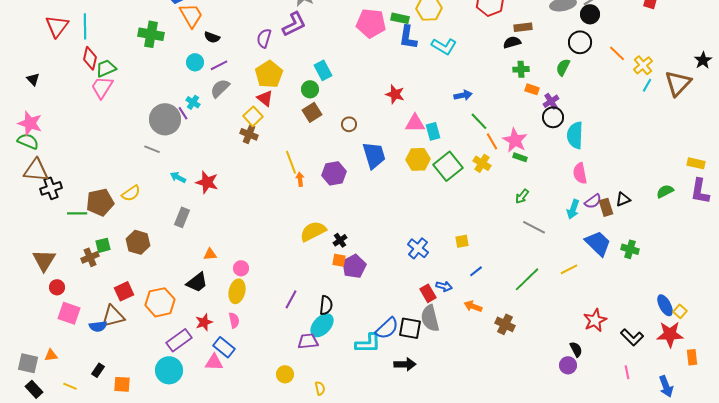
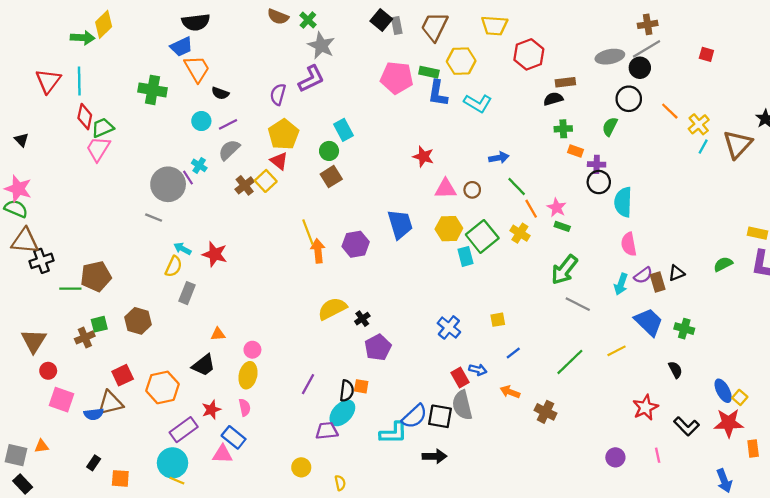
purple cross: (551, 101) -> (597, 164), turned 35
brown circle: (349, 124) -> (472, 190), moved
cyan rectangle: (433, 131) -> (466, 256), moved
brown cross: (249, 134) -> (245, 185), moved, turned 30
pink star: (515, 140) -> (557, 208), size x0.7
orange arrow: (300, 179) -> (318, 251), size x1.5
yellow semicircle: (131, 193) -> (174, 266), moved, turned -30
green arrow: (522, 196) -> (564, 270), size x1.8
orange square: (339, 260) -> (361, 386), moved
black semicircle: (576, 349) -> (675, 370), moved
pink line: (627, 372) -> (658, 455), moved
yellow line: (70, 386) -> (177, 481), moved

